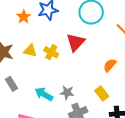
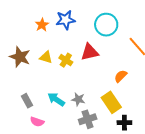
red triangle: (76, 42) -> (90, 52), turned 30
gray rectangle: (11, 84) -> (27, 101), moved
yellow rectangle: (102, 93) -> (111, 102), size x1.5

